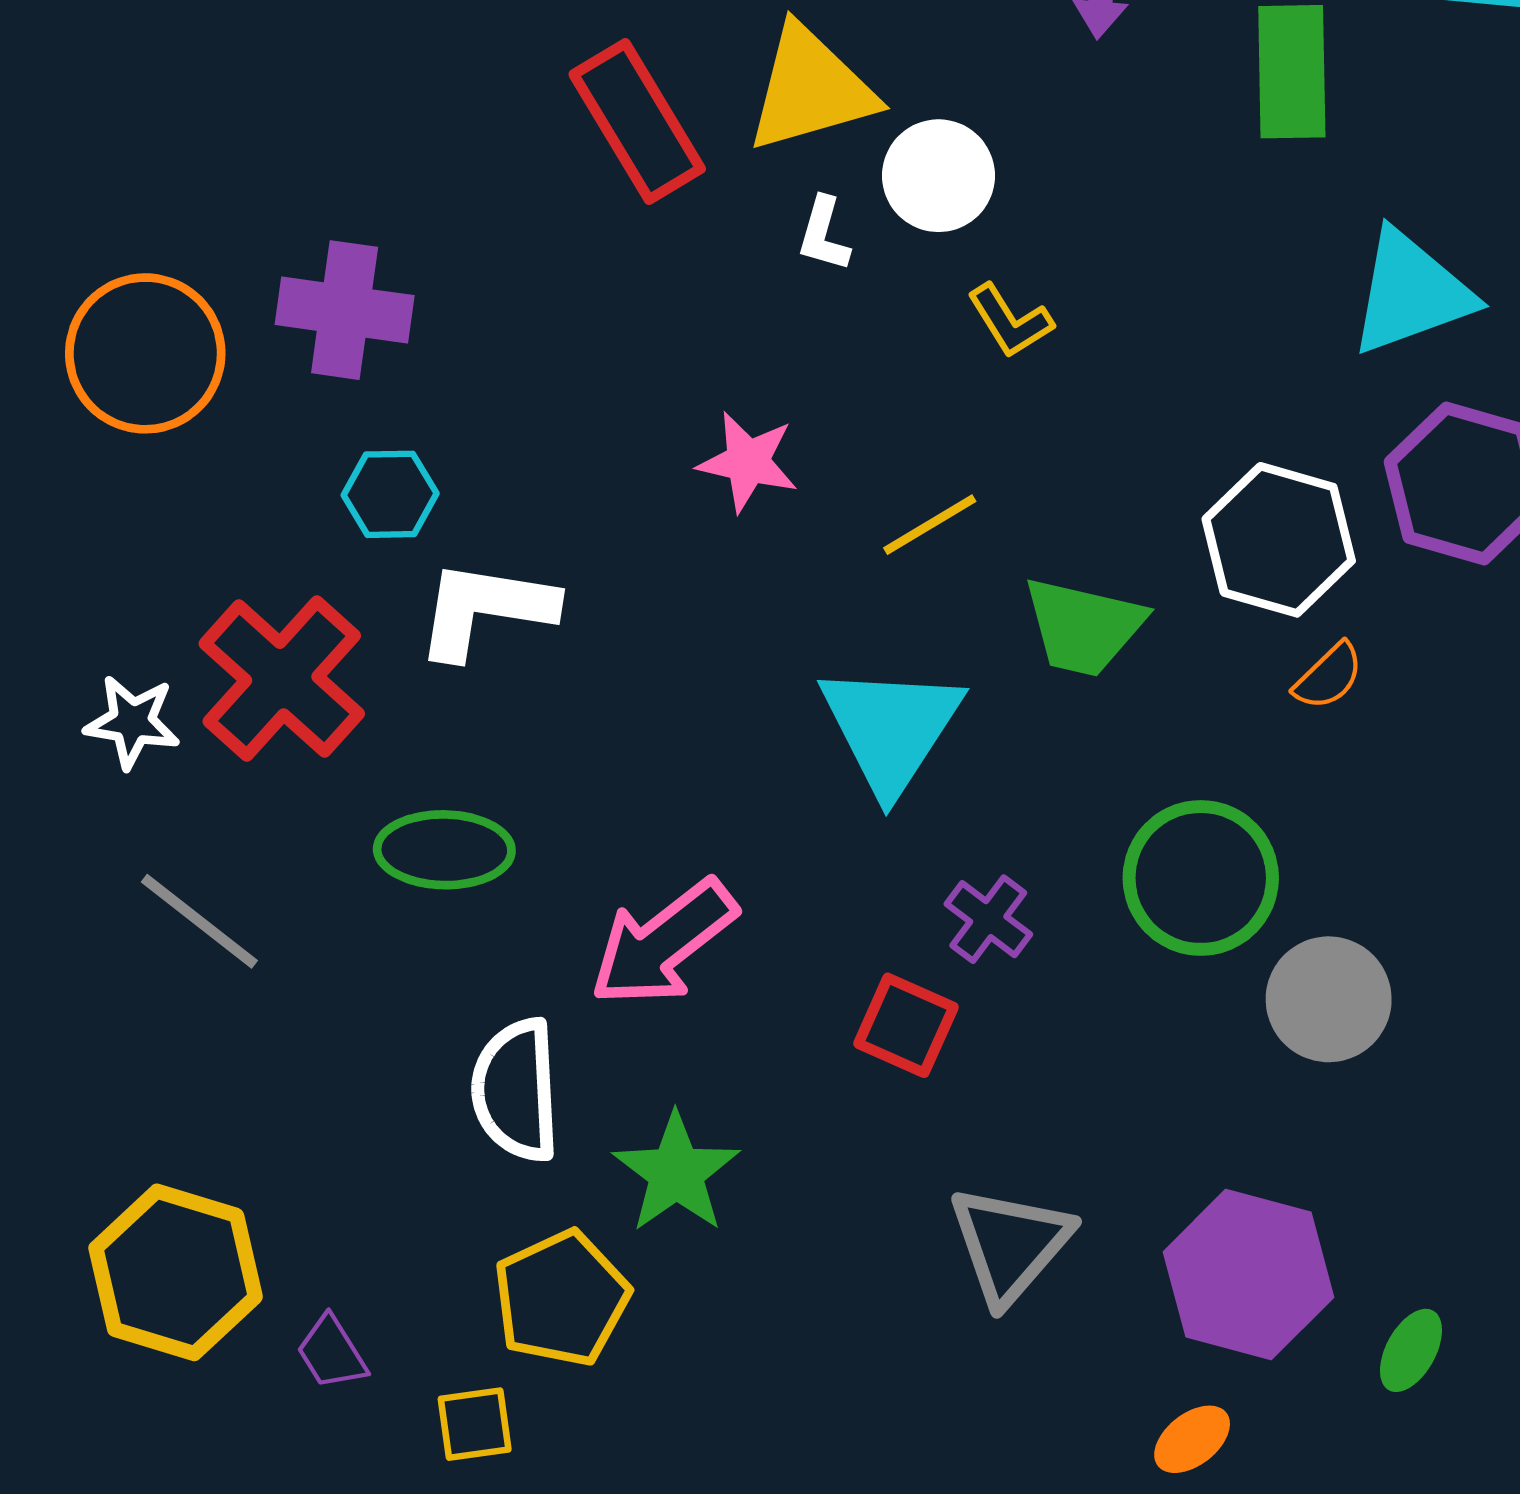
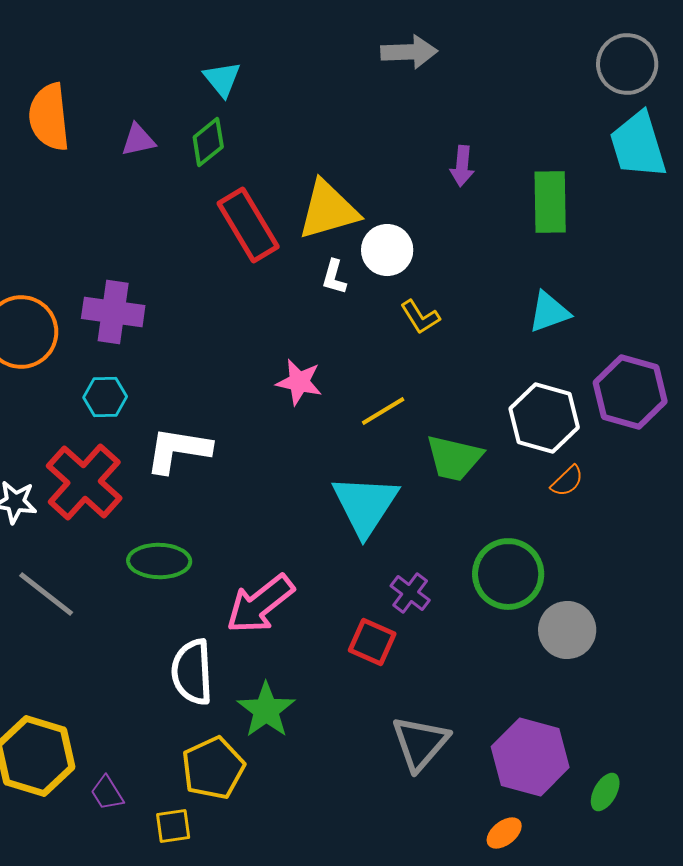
cyan triangle: (1411, 293) -> (549, 312), moved, size x0.7
cyan hexagon: (390, 494) -> (105, 397), moved

